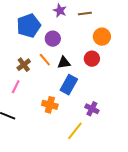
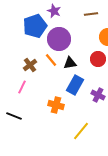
purple star: (60, 11) -> (54, 11), moved
purple circle: (53, 39) -> (59, 39), size x1.5
purple cross: (92, 109) -> (98, 95), moved

